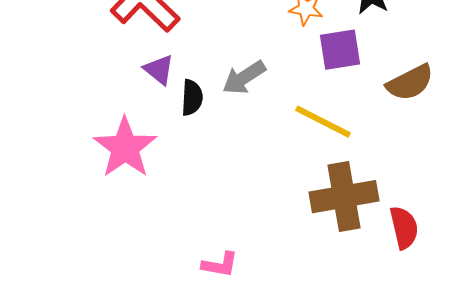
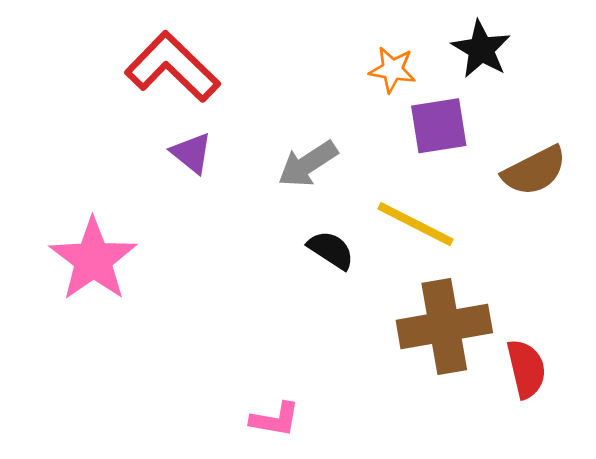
black semicircle: (192, 98) -> (331, 250), moved, turned -60
pink star: (125, 148) -> (93, 260), moved

